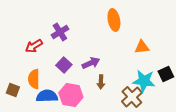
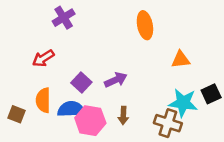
purple cross: (60, 32) -> (64, 18), moved
brown arrow: (101, 82) -> (123, 116), moved
blue semicircle: (47, 96) -> (71, 109), moved
brown cross: (132, 97) -> (168, 123), turned -30

